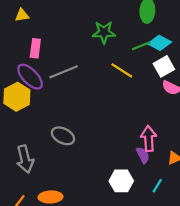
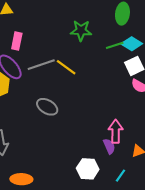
yellow line: (122, 70) -> (66, 67), moved
gray ellipse: (63, 136) -> (47, 107), moved

